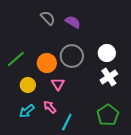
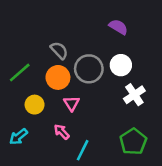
gray semicircle: (48, 18) -> (59, 50), moved
purple semicircle: (73, 22) -> (118, 27), moved
white circle: (107, 53) -> (121, 65), moved
cyan arrow: (27, 111) -> (18, 137), moved

